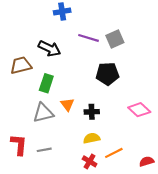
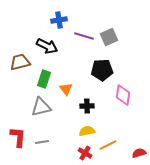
blue cross: (62, 12) -> (59, 20), moved
orange triangle: (67, 104) -> (66, 89), moved
pink diamond: (139, 110) -> (123, 95), moved, turned 55

